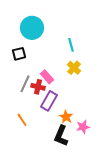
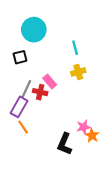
yellow cross: (74, 68) -> (78, 72), turned 32
purple rectangle: (49, 101) -> (19, 107), moved
orange star: (66, 117) -> (92, 135), moved
pink star: (83, 127) -> (84, 127), moved

